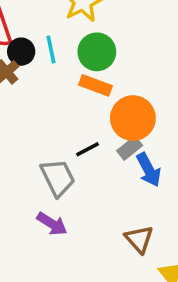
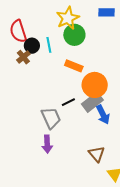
green circle: (97, 52) -> (74, 35), moved
gray rectangle: (130, 148) -> (92, 102), size x1.5
purple arrow: (52, 224) -> (47, 144), turned 54

